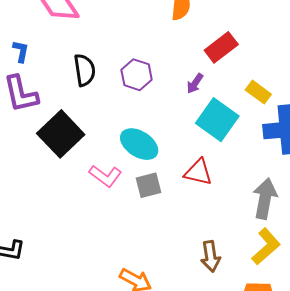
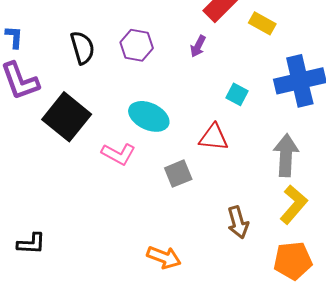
yellow rectangle: (258, 92) -> (262, 23), moved
cyan square: (217, 120) -> (237, 94), moved, size x0.5
gray square: (148, 185) -> (178, 174), moved

